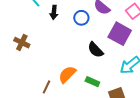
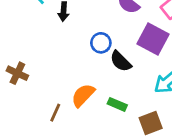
blue circle: (81, 18) -> (101, 43), moved
brown cross: (22, 43) -> (17, 73), moved

